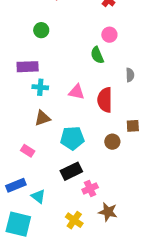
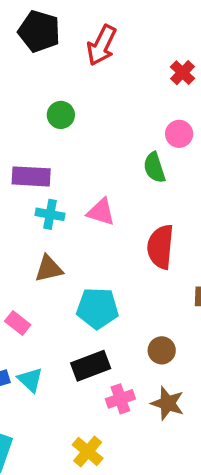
pink triangle: (77, 92) -> (101, 212), moved
brown circle: (112, 142) -> (162, 350), moved
cyan triangle: (38, 196) -> (30, 380), moved
brown star: (108, 212) -> (168, 403), moved

